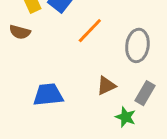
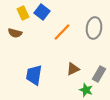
gray ellipse: (137, 45) -> (94, 28), moved
blue trapezoid: (48, 95) -> (34, 75), turned -75

